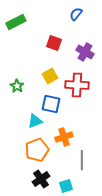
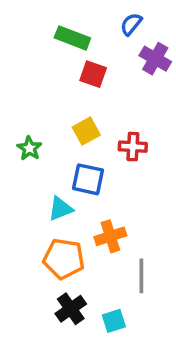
green rectangle: (16, 22) -> (72, 38), moved, turned 48
purple cross: (85, 52) -> (155, 59), moved
red cross: (77, 85) -> (133, 147), size x0.7
orange pentagon: (37, 150) -> (64, 259), turned 30

